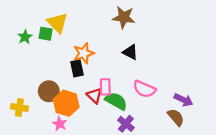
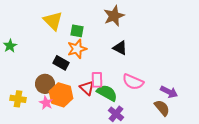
brown star: (124, 17) -> (114, 16), turned -30
green square: (46, 34) -> (77, 31), moved
green star: (25, 37) -> (10, 46), moved
black rectangle: (77, 68) -> (61, 63), moved, turned -49
pink star: (60, 124) -> (46, 103), moved

